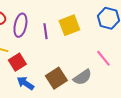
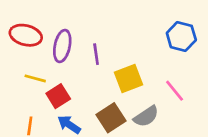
yellow square: (69, 25) -> (129, 78), moved

